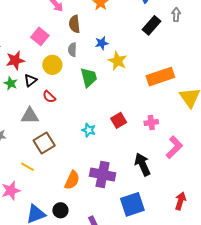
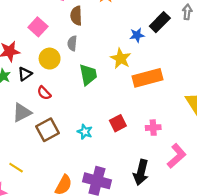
blue star: (102, 43) -> (137, 35), moved
orange rectangle: (160, 77) -> (147, 78), moved
gray triangle: (30, 116) -> (22, 112), turned -30
brown square: (44, 143) -> (47, 130), moved
black arrow: (142, 164) -> (141, 172), turned -145

